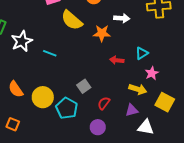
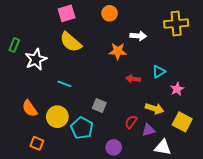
yellow semicircle: (72, 20) -> (71, 42), moved
cyan line: (50, 53) -> (64, 84), moved
pink star: (152, 73) -> (177, 89), moved
gray square: (84, 86) -> (99, 105), turned -32
red semicircle: (104, 103) -> (131, 122), moved
orange square: (13, 124) -> (37, 143), moved

